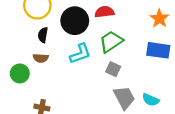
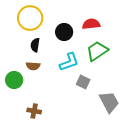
black circle: (75, 21) -> (64, 32), size x0.7
gray square: (113, 69) -> (83, 82), moved

